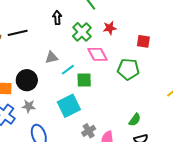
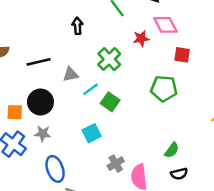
green cross: (82, 32) -> (109, 59), moved
black line: (18, 33) -> (39, 62), moved
pink diamond: (97, 54) -> (165, 25), moved
green square: (84, 80) -> (110, 102), turned 35
cyan square: (69, 106) -> (92, 133), size x0.7

